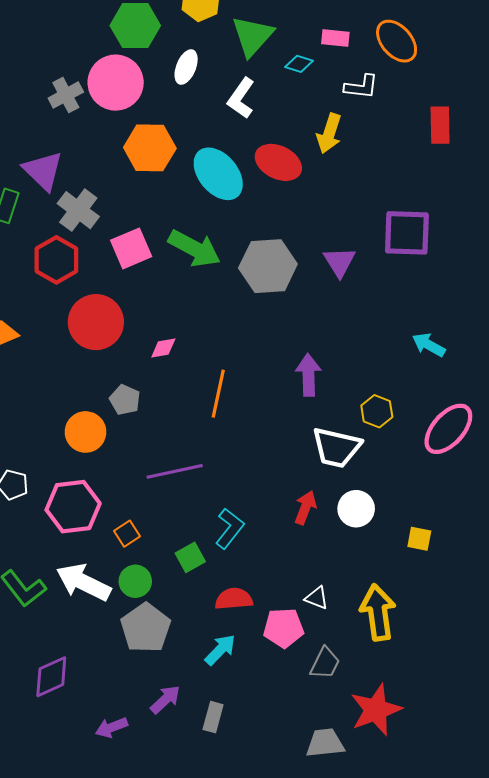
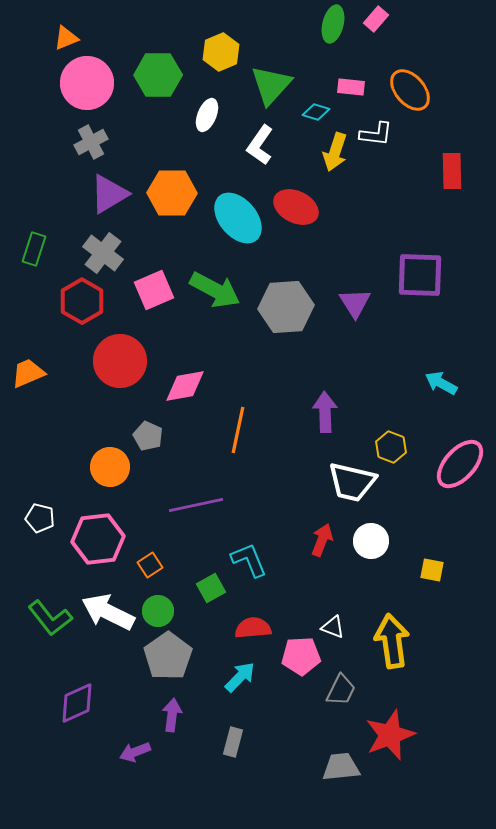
pink circle: (116, 83) -> (87, 83), moved
yellow arrow: (329, 133) -> (335, 152), moved
purple triangle: (43, 171) -> (109, 194), moved, turned 45
pink diamond: (163, 348) -> (185, 386), size x1.6
cyan L-shape: (230, 528) -> (249, 560), turned -60
purple arrow: (165, 699) -> (172, 715), moved, turned -40

